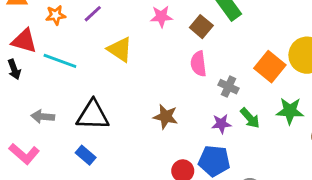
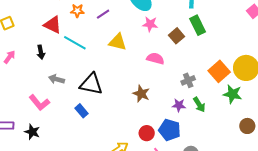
yellow triangle: (120, 49) -> (118, 42), turned -30
pink semicircle: (198, 64) -> (155, 59), moved, turned 102
black arrow: (14, 69) -> (41, 52), moved
gray cross: (228, 87) -> (188, 80), turned 32
green star: (290, 111) -> (232, 94), moved

